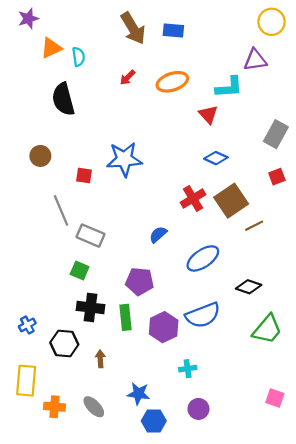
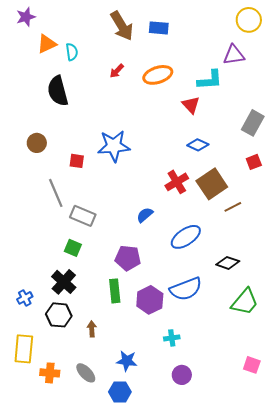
black cross: (91, 308) -> (64, 282), moved, turned 35
blue hexagon: (154, 421) -> (120, 392), moved

